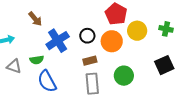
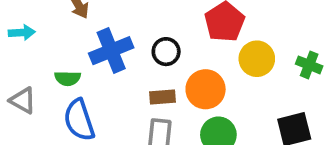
orange circle: (112, 41) -> (206, 89), moved
gray triangle: (14, 66) -> (23, 100), moved

